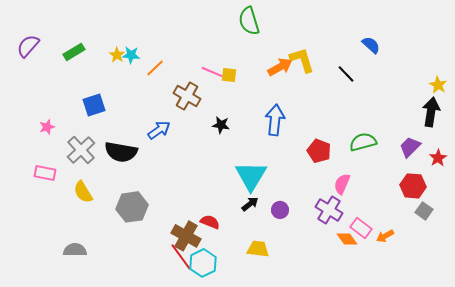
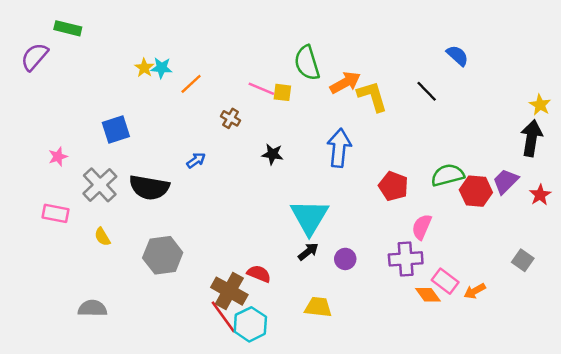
green semicircle: (249, 21) -> (307, 63), moved
green rectangle: (74, 52) -> (68, 28), moved, turned 45
yellow L-shape: (302, 60) -> (372, 96), moved
brown cross: (187, 96) -> (231, 118), size x0.6
blue arrow: (159, 130) -> (196, 160), size x0.7
red hexagon: (413, 186) -> (476, 191), moved
yellow semicircle: (83, 192) -> (102, 237), size x0.7
purple cross: (329, 210) -> (406, 259), turned -36

